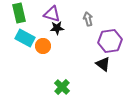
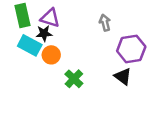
purple triangle: (52, 14) -> (50, 18), moved
black star: (57, 28) -> (44, 33), moved
green cross: (62, 87) -> (74, 79), moved

